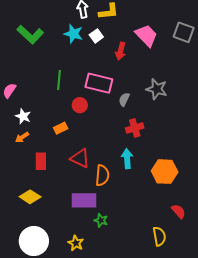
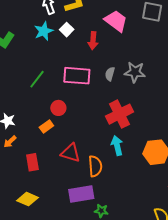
cyan star: (73, 34) -> (44, 31), turned -30
green line: (59, 80) -> (37, 79), turned 42
gray semicircle: (124, 99) -> (110, 74), moved
red circle: (80, 105) -> (58, 108), moved
red cross: (135, 128) -> (119, 114), size x1.5

